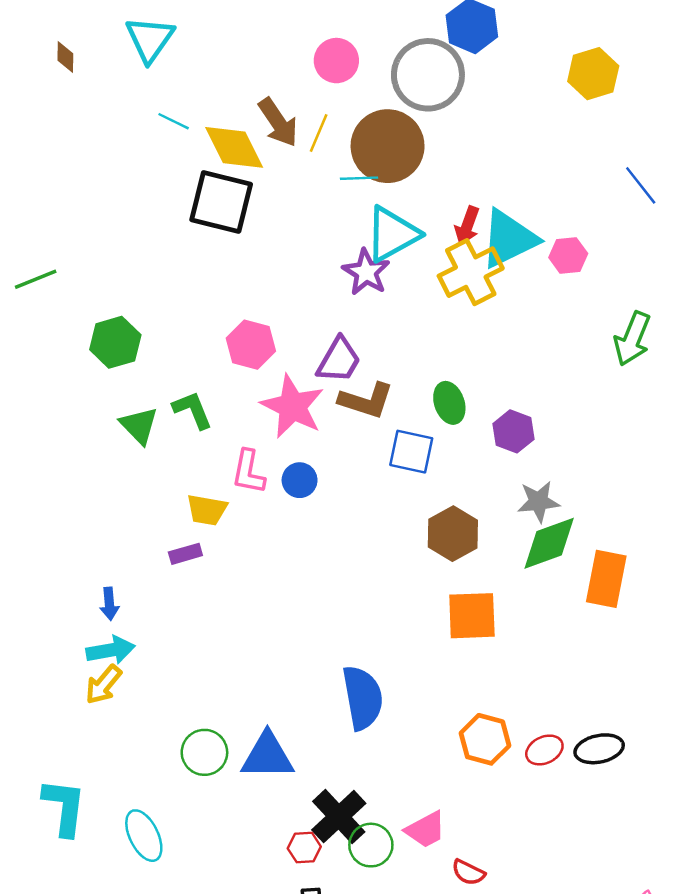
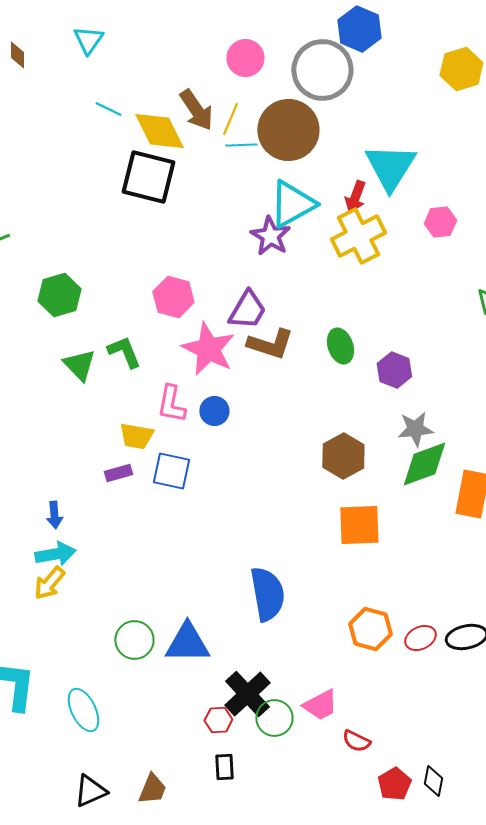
cyan triangle: (150, 39) -> (88, 40), size x0.7
cyan line: (359, 178) -> (241, 145), moved
cyan triangle: (509, 239) -> (390, 167), moved, turned -32
blue square: (411, 452) -> (171, 471), moved

